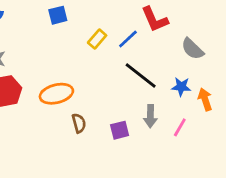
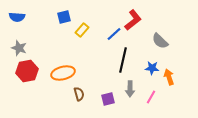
red L-shape: (155, 19) -> (133, 20), turned -105
yellow rectangle: (97, 39) -> (82, 30), moved
black line: (141, 75) -> (123, 60), turned 65

